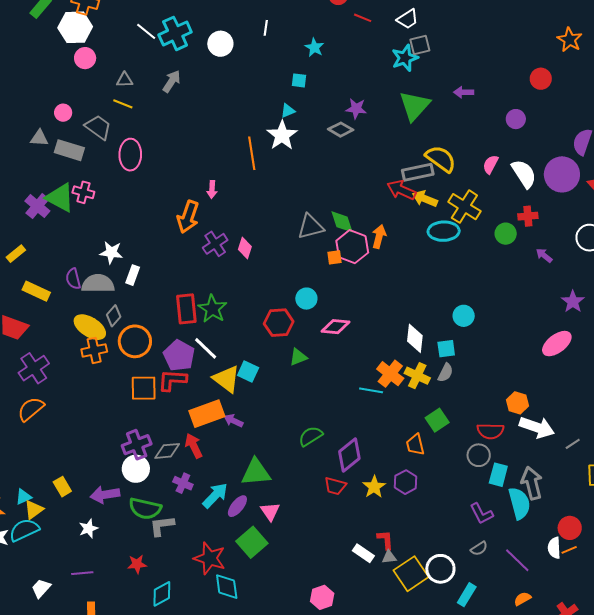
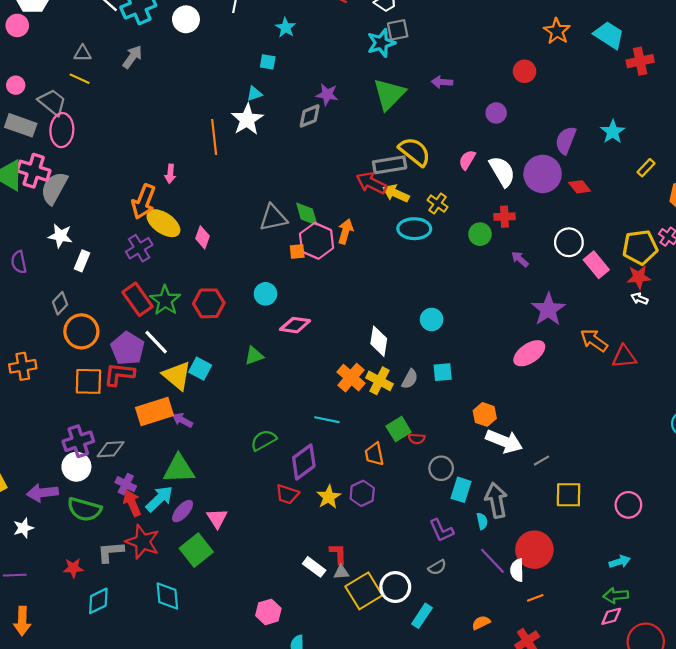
pink circle: (85, 58) -> (17, 25), moved
gray diamond: (341, 130) -> (310, 116), turned -55
pink ellipse: (130, 155) -> (62, 130), moved
pink cross: (83, 192) -> (34, 171), size x1.4
yellow cross: (464, 207) -> (438, 204), size x0.6
purple cross: (215, 244) -> (139, 248), moved
gray semicircle: (98, 284) -> (54, 188), moved, turned -64
purple star: (573, 302) -> (548, 309), size x1.4
red rectangle: (186, 309) -> (138, 299), turned -32
red hexagon: (279, 323) -> (209, 303), moved
yellow ellipse: (90, 327) -> (163, 223), moved
cyan square: (446, 349) -> (443, 372), moved
orange cross: (94, 350) -> (23, 366), moved
cyan line: (371, 390) -> (327, 420), moved
red semicircle: (490, 431) -> (417, 439), moved, size x0.6
red arrow: (194, 446) -> (132, 503), moved
green triangle: (256, 472) -> (179, 469), moved
cyan semicircle: (519, 503) -> (482, 521), size x0.5
gray L-shape: (162, 526) -> (110, 552), moved
red circle: (570, 528) -> (534, 550), size x1.5
orange line: (569, 550) -> (535, 598), moved
red star: (210, 558) -> (143, 542), moved
purple line: (517, 560) -> (492, 561), moved

